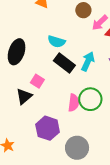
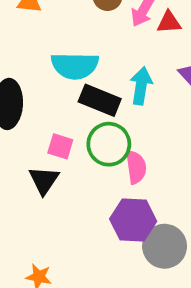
cyan semicircle: (56, 42) -> (75, 66), size x1.4
green circle: (90, 99) -> (109, 144), moved
purple hexagon: (48, 128) -> (133, 220), moved

